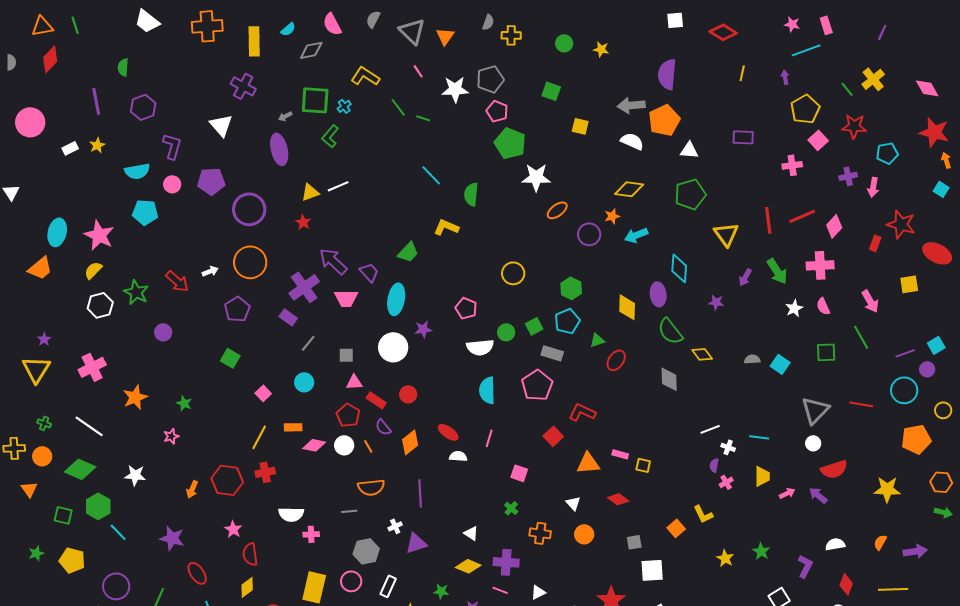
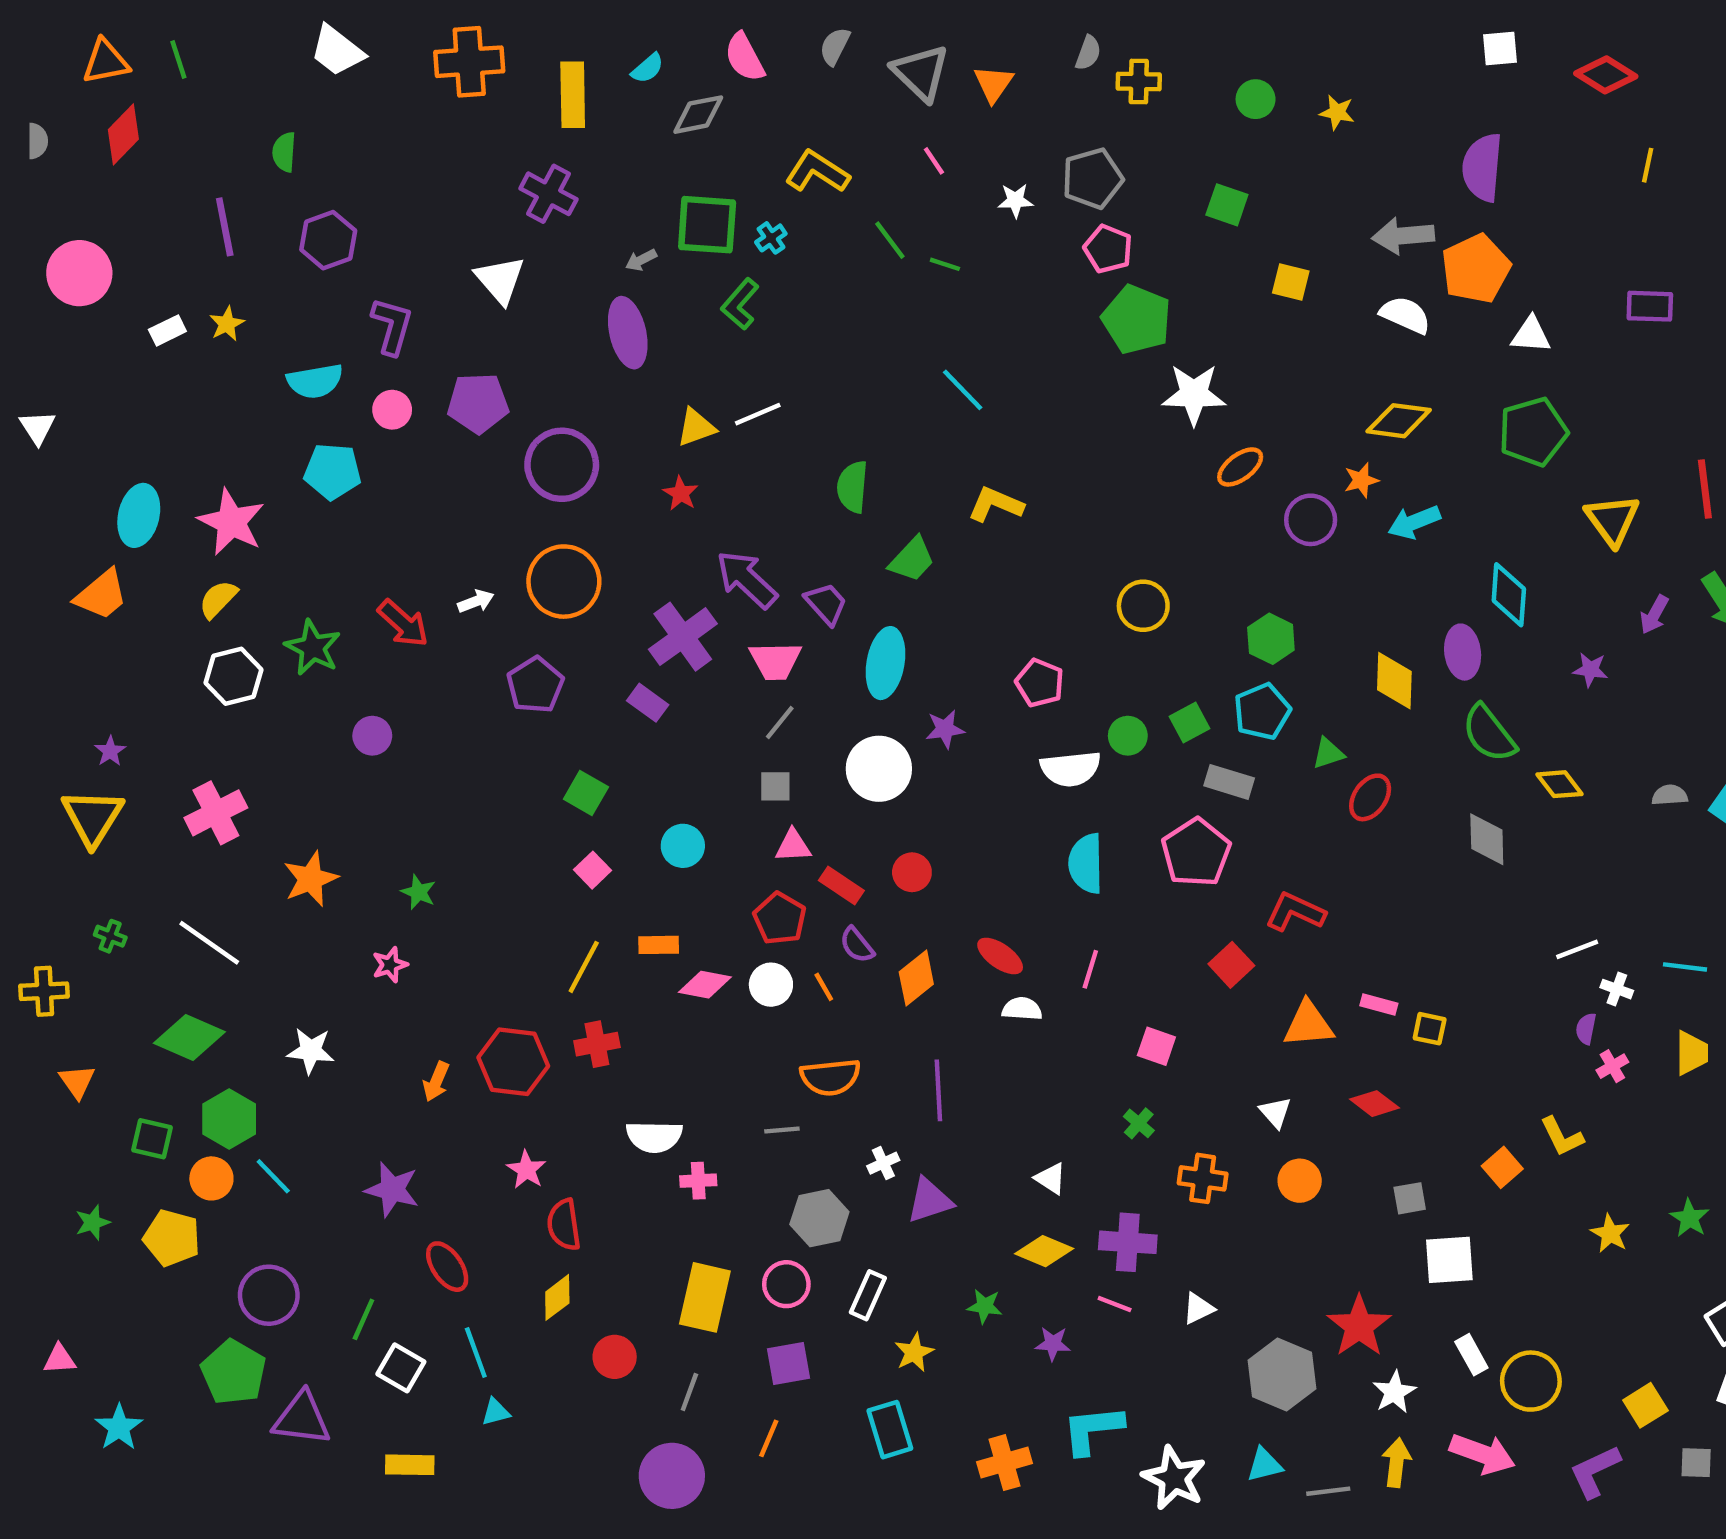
white star: (455, 89) -> (1015, 200), size x0.6
green semicircle: (471, 194) -> (852, 487), moved
gray line: (308, 343) -> (780, 722), moved
green square: (230, 358) -> (586, 793), moved
orange circle: (42, 456) -> (211, 1178), moved

